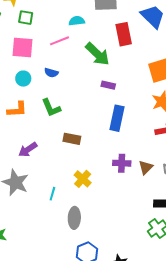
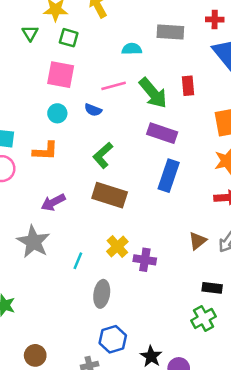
red rectangle: (124, 34) -> (188, 86), moved, size x0.7
pink line: (60, 41) -> (114, 86), moved
purple rectangle: (108, 85) -> (162, 133), size x1.6
green L-shape: (51, 108) -> (103, 155), moved, turned 65
brown rectangle: (72, 139) -> (110, 195), size x1.5
purple cross: (122, 163) -> (145, 260), moved

